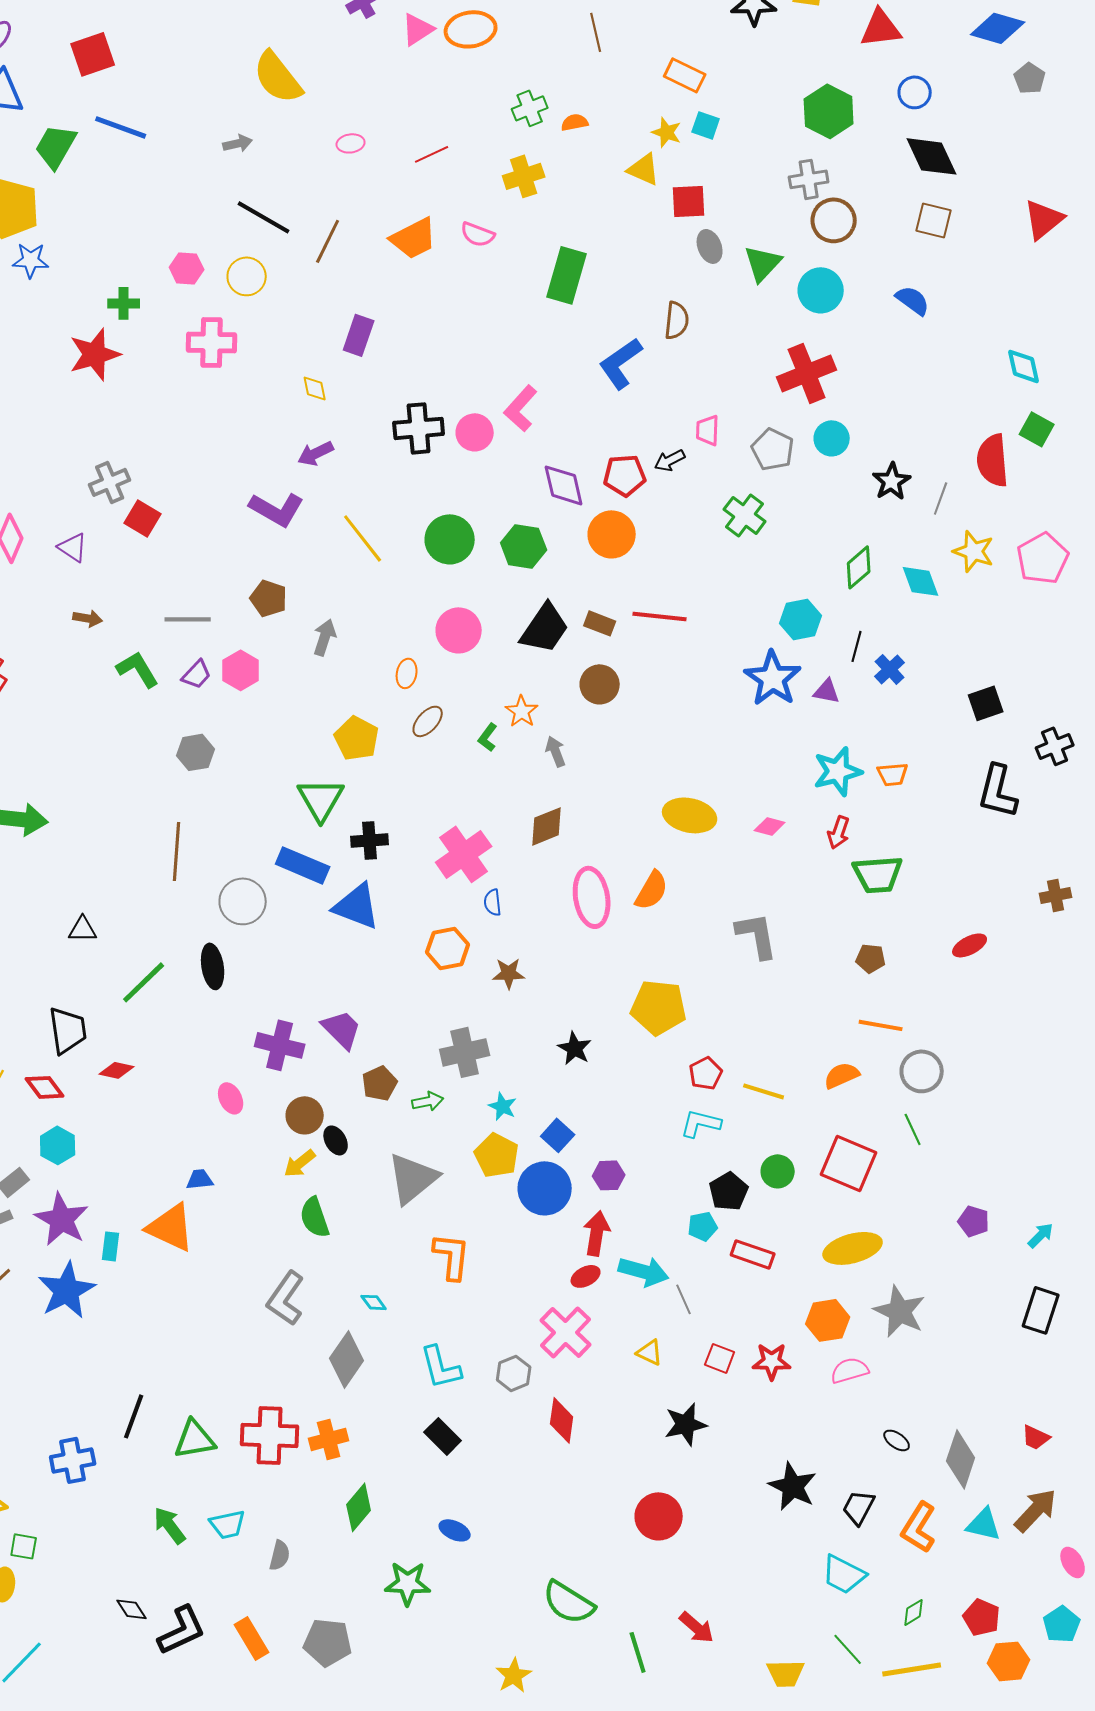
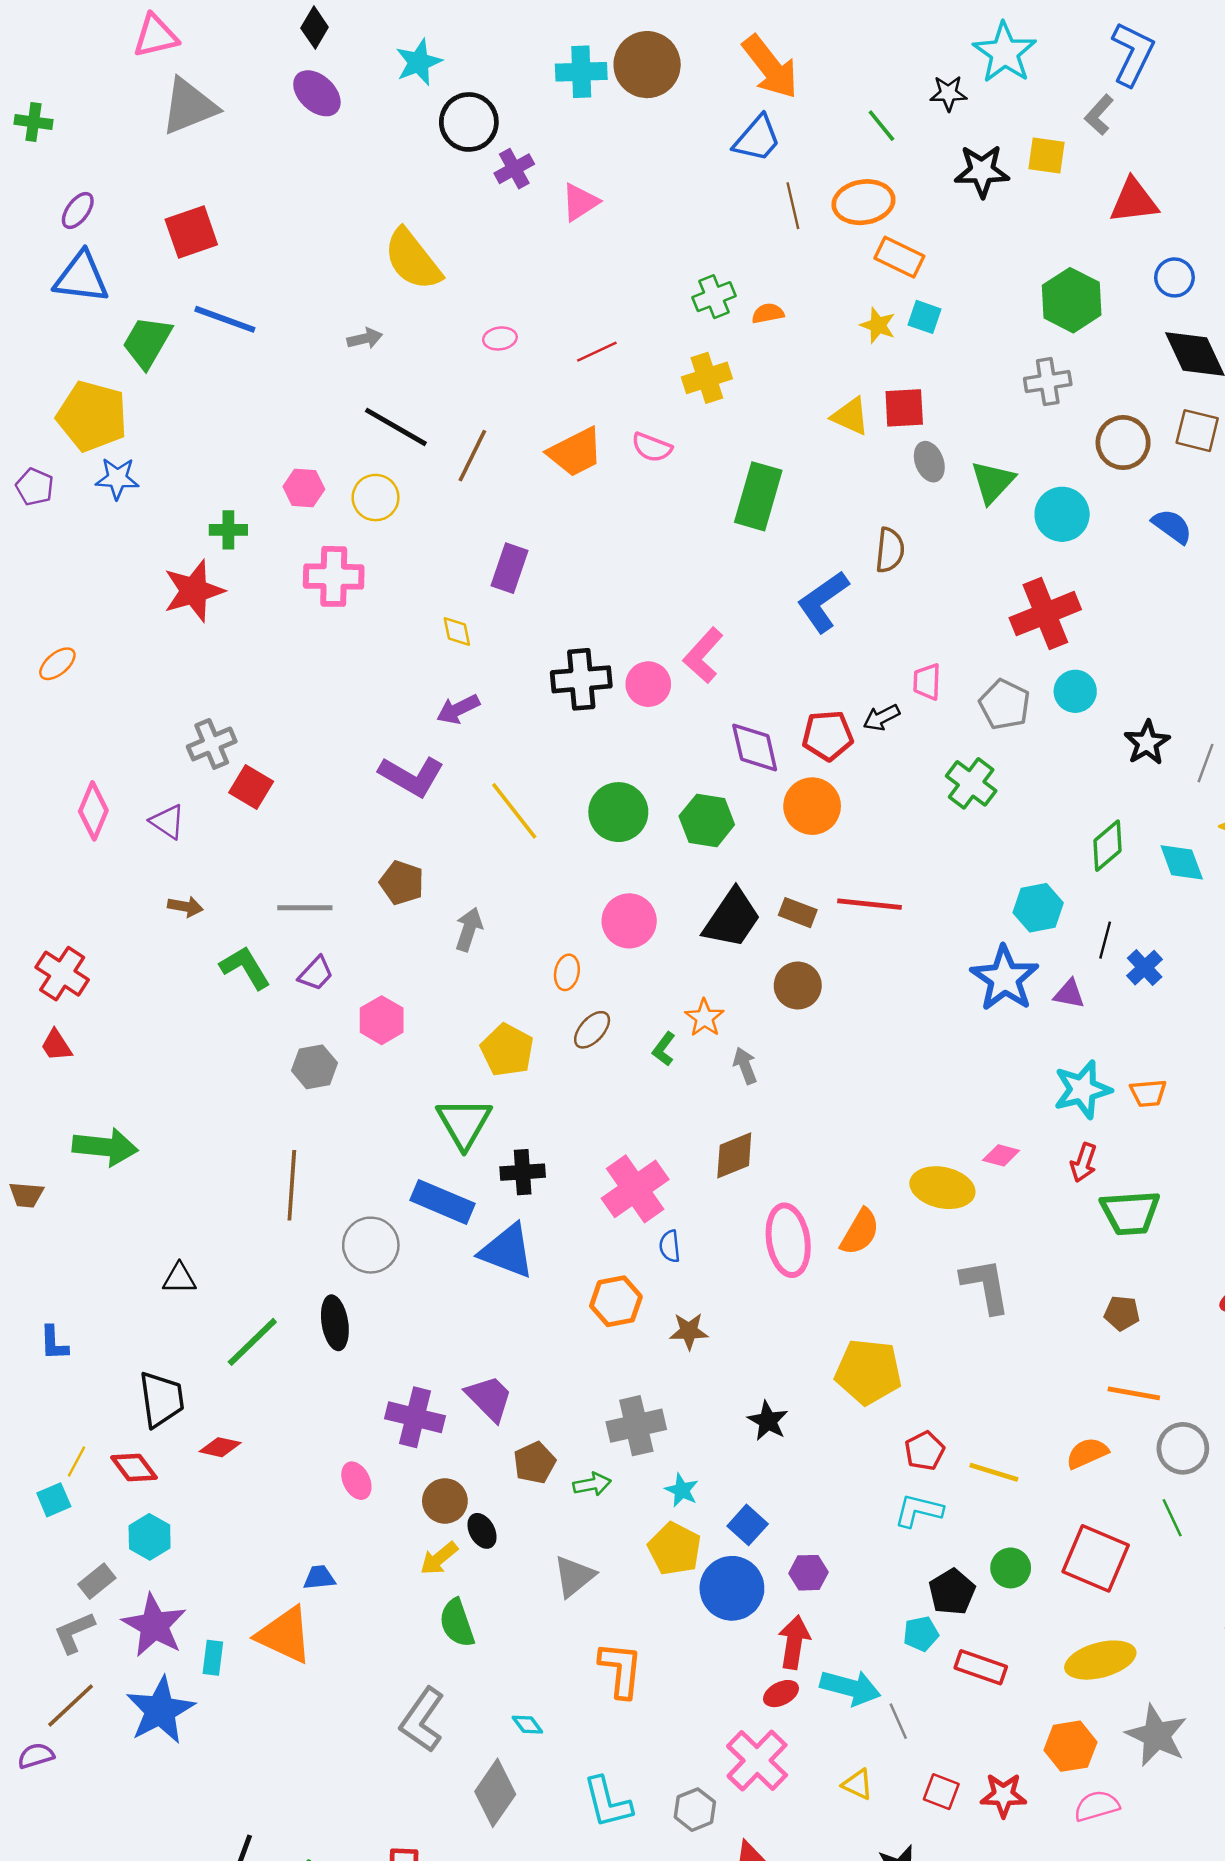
orange ellipse: (471, 29) -> (864, 202), moved
yellow triangle: (644, 169) -> (850, 416), moved
brown circle: (834, 220) -> (1123, 443), moved
pink hexagon: (241, 670) -> (382, 1020), moved
yellow ellipse: (690, 815) -> (942, 1188), moved
gray triangle: (413, 1178) -> (574, 1576), size x0.7

